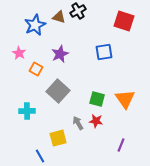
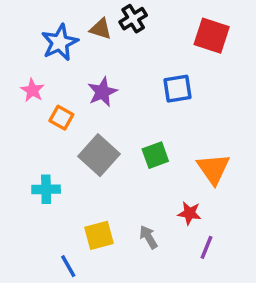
green square: (97, 99) -> (155, 155), moved, turned -35
red star: (96, 121) -> (189, 213), moved
gray arrow: (78, 123) -> (148, 237), moved

